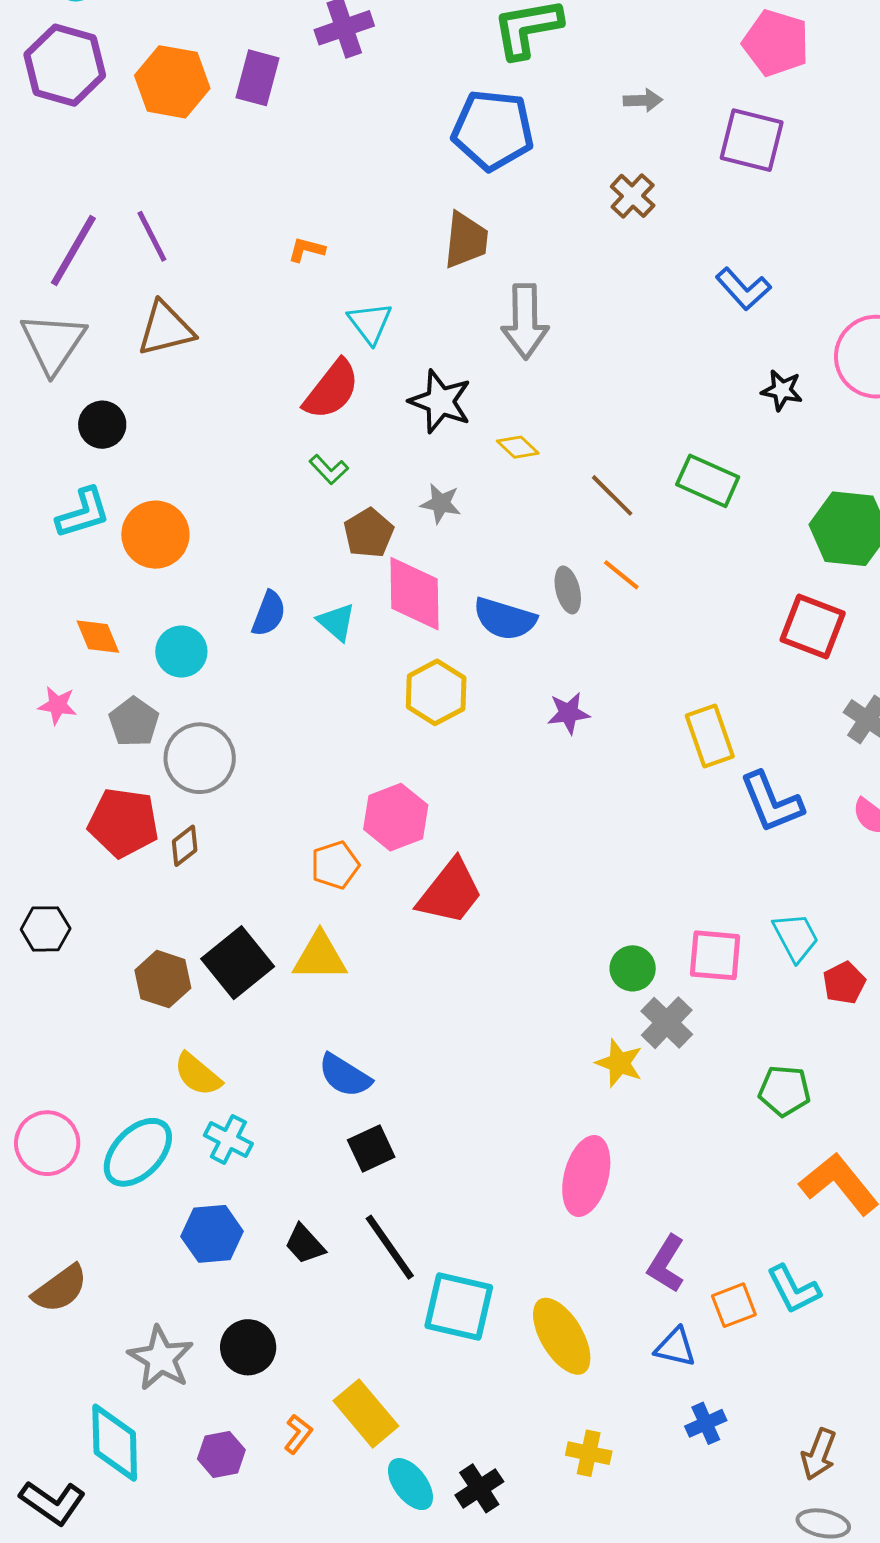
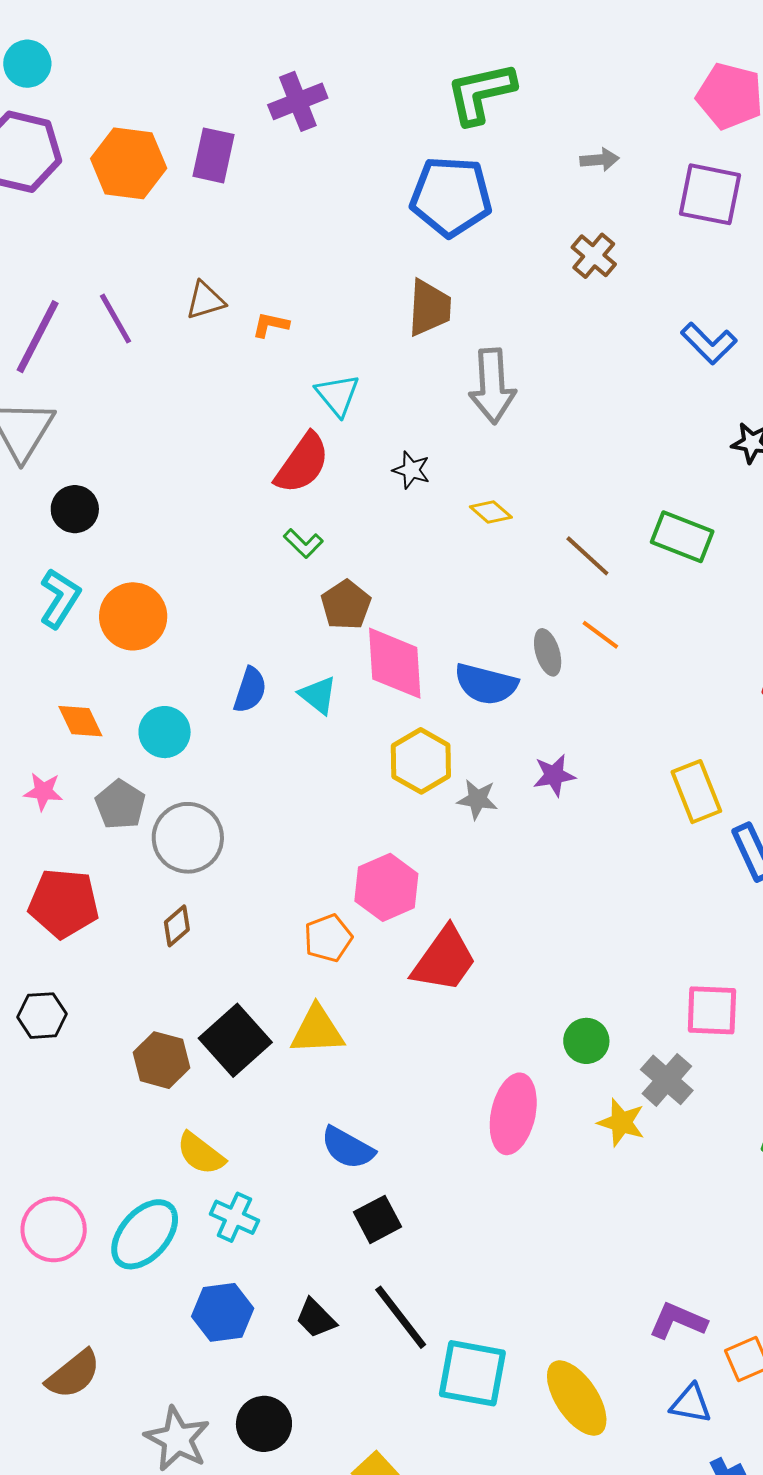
brown triangle: (166, 329) -> (205, 301), moved, size x0.7
black star: (440, 401) -> (411, 470), size x0.6
gray star: (441, 503) -> (477, 799), moved
cyan L-shape: (83, 513) -> (60, 598), turned -38
red pentagon: (123, 823) -> (64, 903), moved
green circle: (633, 968) -> (586, 1041), moved
pink ellipse: (586, 1176) -> (513, 1114), moved
purple L-shape: (666, 1264) -> (678, 1321), turned 84

